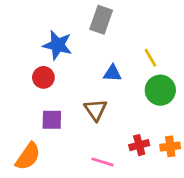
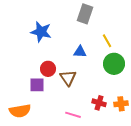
gray rectangle: (101, 20) -> (85, 14), moved
red circle: (43, 77) -> (48, 69), moved
red cross: (139, 145) -> (99, 103), turned 32
orange semicircle: (28, 156) -> (20, 111), turned 45

